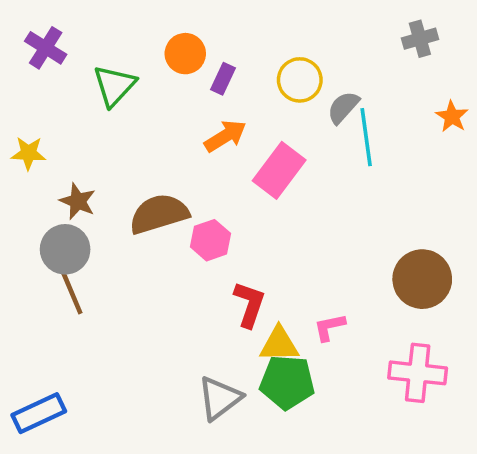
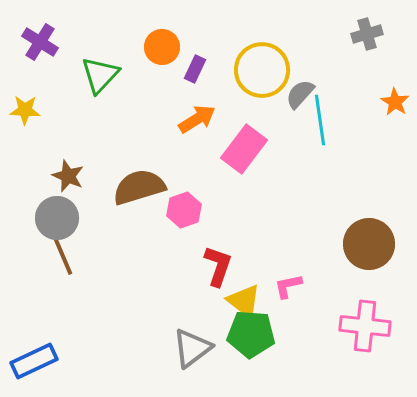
yellow circle: (300, 80) -> (262, 70), size x1.4
yellow star: (28, 153) -> (25, 110), moved
yellow triangle: (279, 344) -> (244, 301), turned 39

